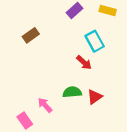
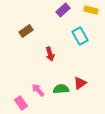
red arrow: (84, 62) -> (50, 54), moved, turned 32
green semicircle: (72, 92) -> (61, 89), moved

